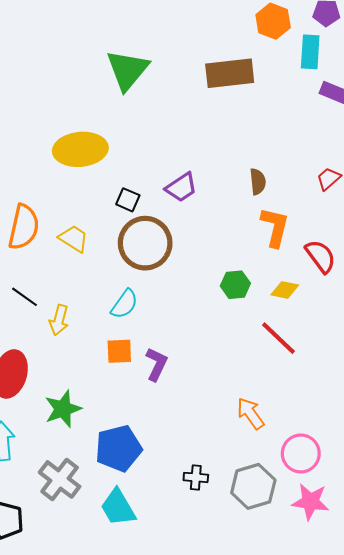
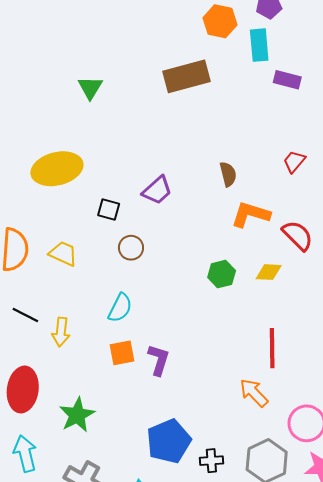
green triangle: (128, 70) -> (90, 88), size x0.6
orange L-shape: (275, 227) -> (251, 214), turned -78
brown circle: (145, 243) -> (131, 248), size x0.5
red line: (278, 338) -> (272, 348), moved, turned 54
blue pentagon: (119, 448) -> (169, 441), moved

